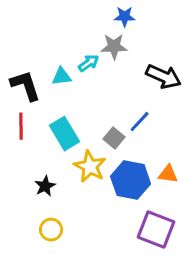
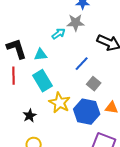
cyan triangle: (62, 77) -> (41, 55), moved
blue line: (140, 122) -> (82, 64), moved
gray square: (114, 138) -> (94, 84), moved

